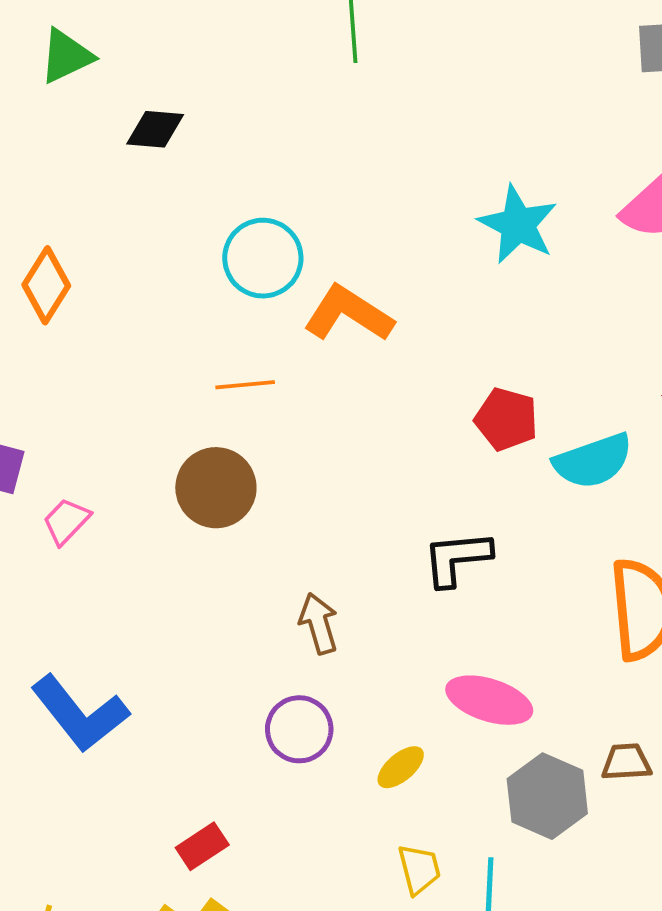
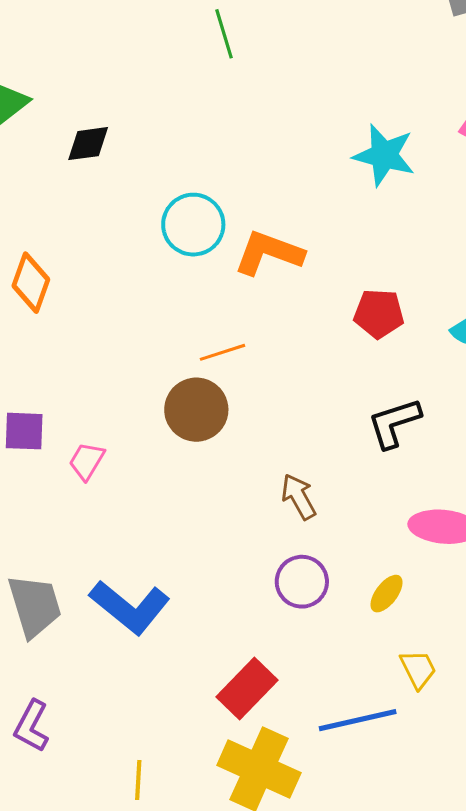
orange line: (245, 385) -> (223, 352), moved
red pentagon: (506, 419) -> (379, 314), moved
red rectangle: (202, 846) -> (247, 688), size x1.5

